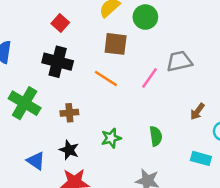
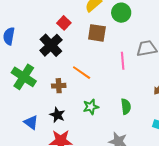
red square: (60, 23) -> (64, 23), moved
black cross: (58, 62) -> (51, 45), turned 30
pink line: (149, 78) -> (123, 61), turned -42
orange line: (106, 79) -> (82, 73), moved

